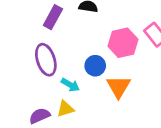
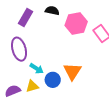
pink hexagon: (123, 43) -> (76, 24), moved
blue circle: (95, 66) -> (53, 80), moved

